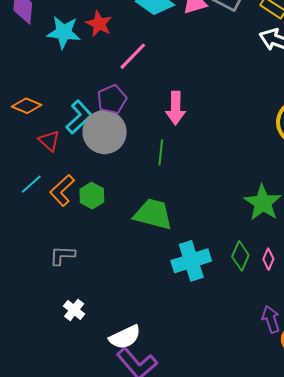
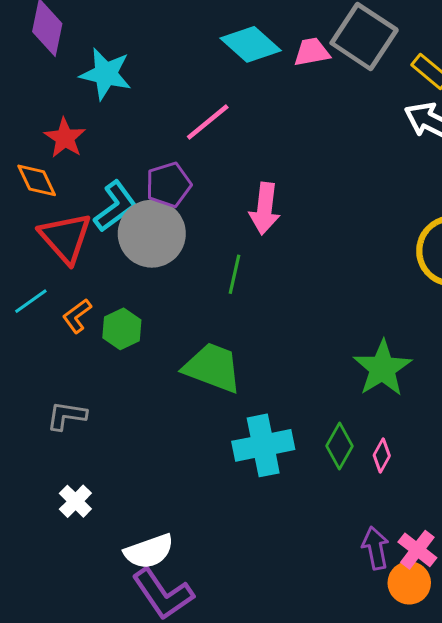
red star: (99, 24) -> (65, 138), moved
orange diamond: (27, 106) -> (37, 180), turned 36
red triangle: (49, 141) -> (65, 238), size x1.6
orange L-shape: (62, 190) -> (77, 316), size x0.7

